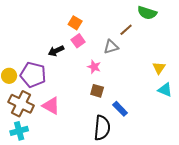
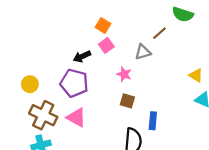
yellow triangle: (159, 68) -> (196, 75), turned -32
purple pentagon: (33, 75) -> (74, 83), moved
blue rectangle: (120, 109) -> (153, 121), turned 49

